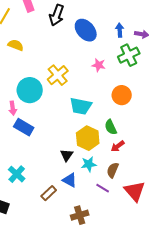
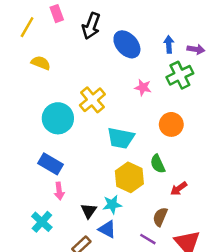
pink arrow: (13, 108) -> (59, 191), moved
red arrow: (118, 146) -> (179, 189), moved
black triangle: (67, 155) -> (89, 211), moved
cyan star: (89, 164) -> (112, 205), moved

